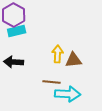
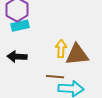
brown triangle: (74, 60) -> (77, 55), size x1.4

